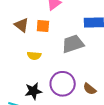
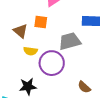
brown triangle: (22, 25) -> (20, 31), moved
purple circle: (63, 84) -> (52, 63), moved

